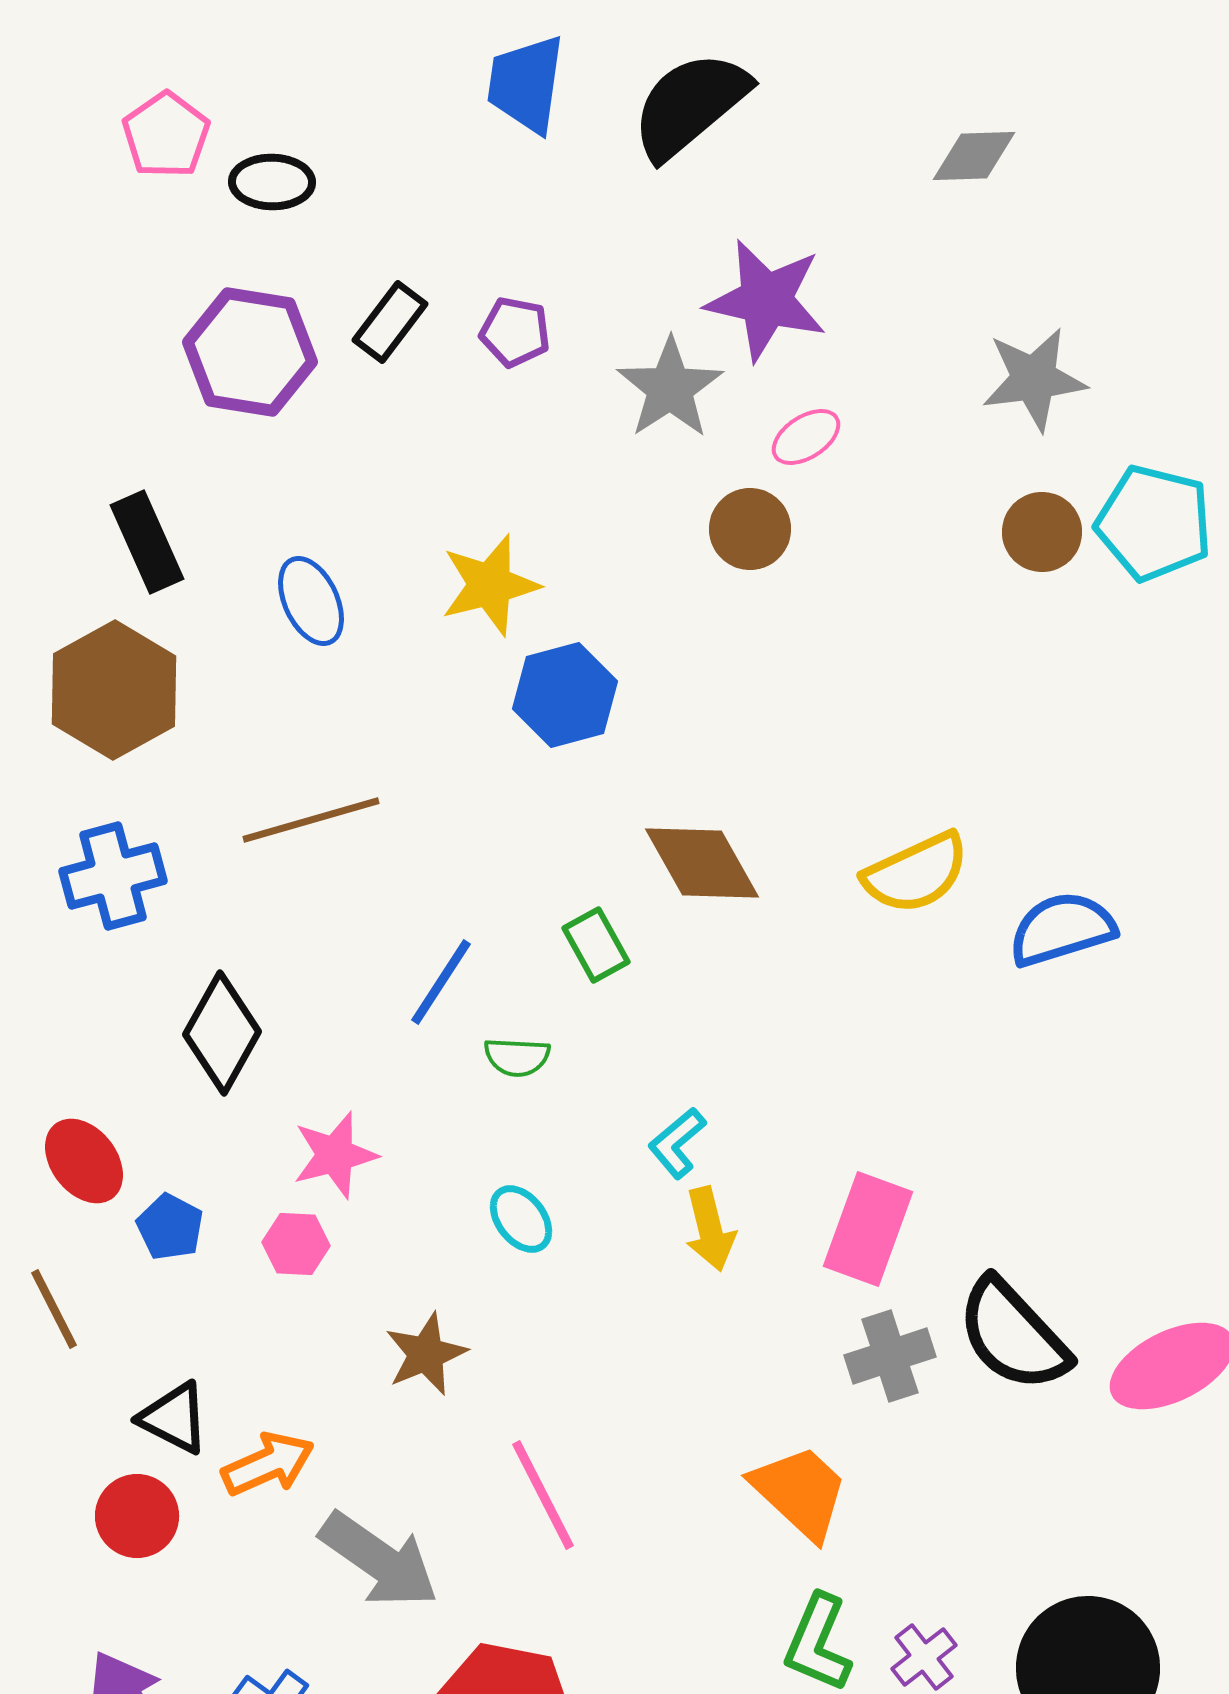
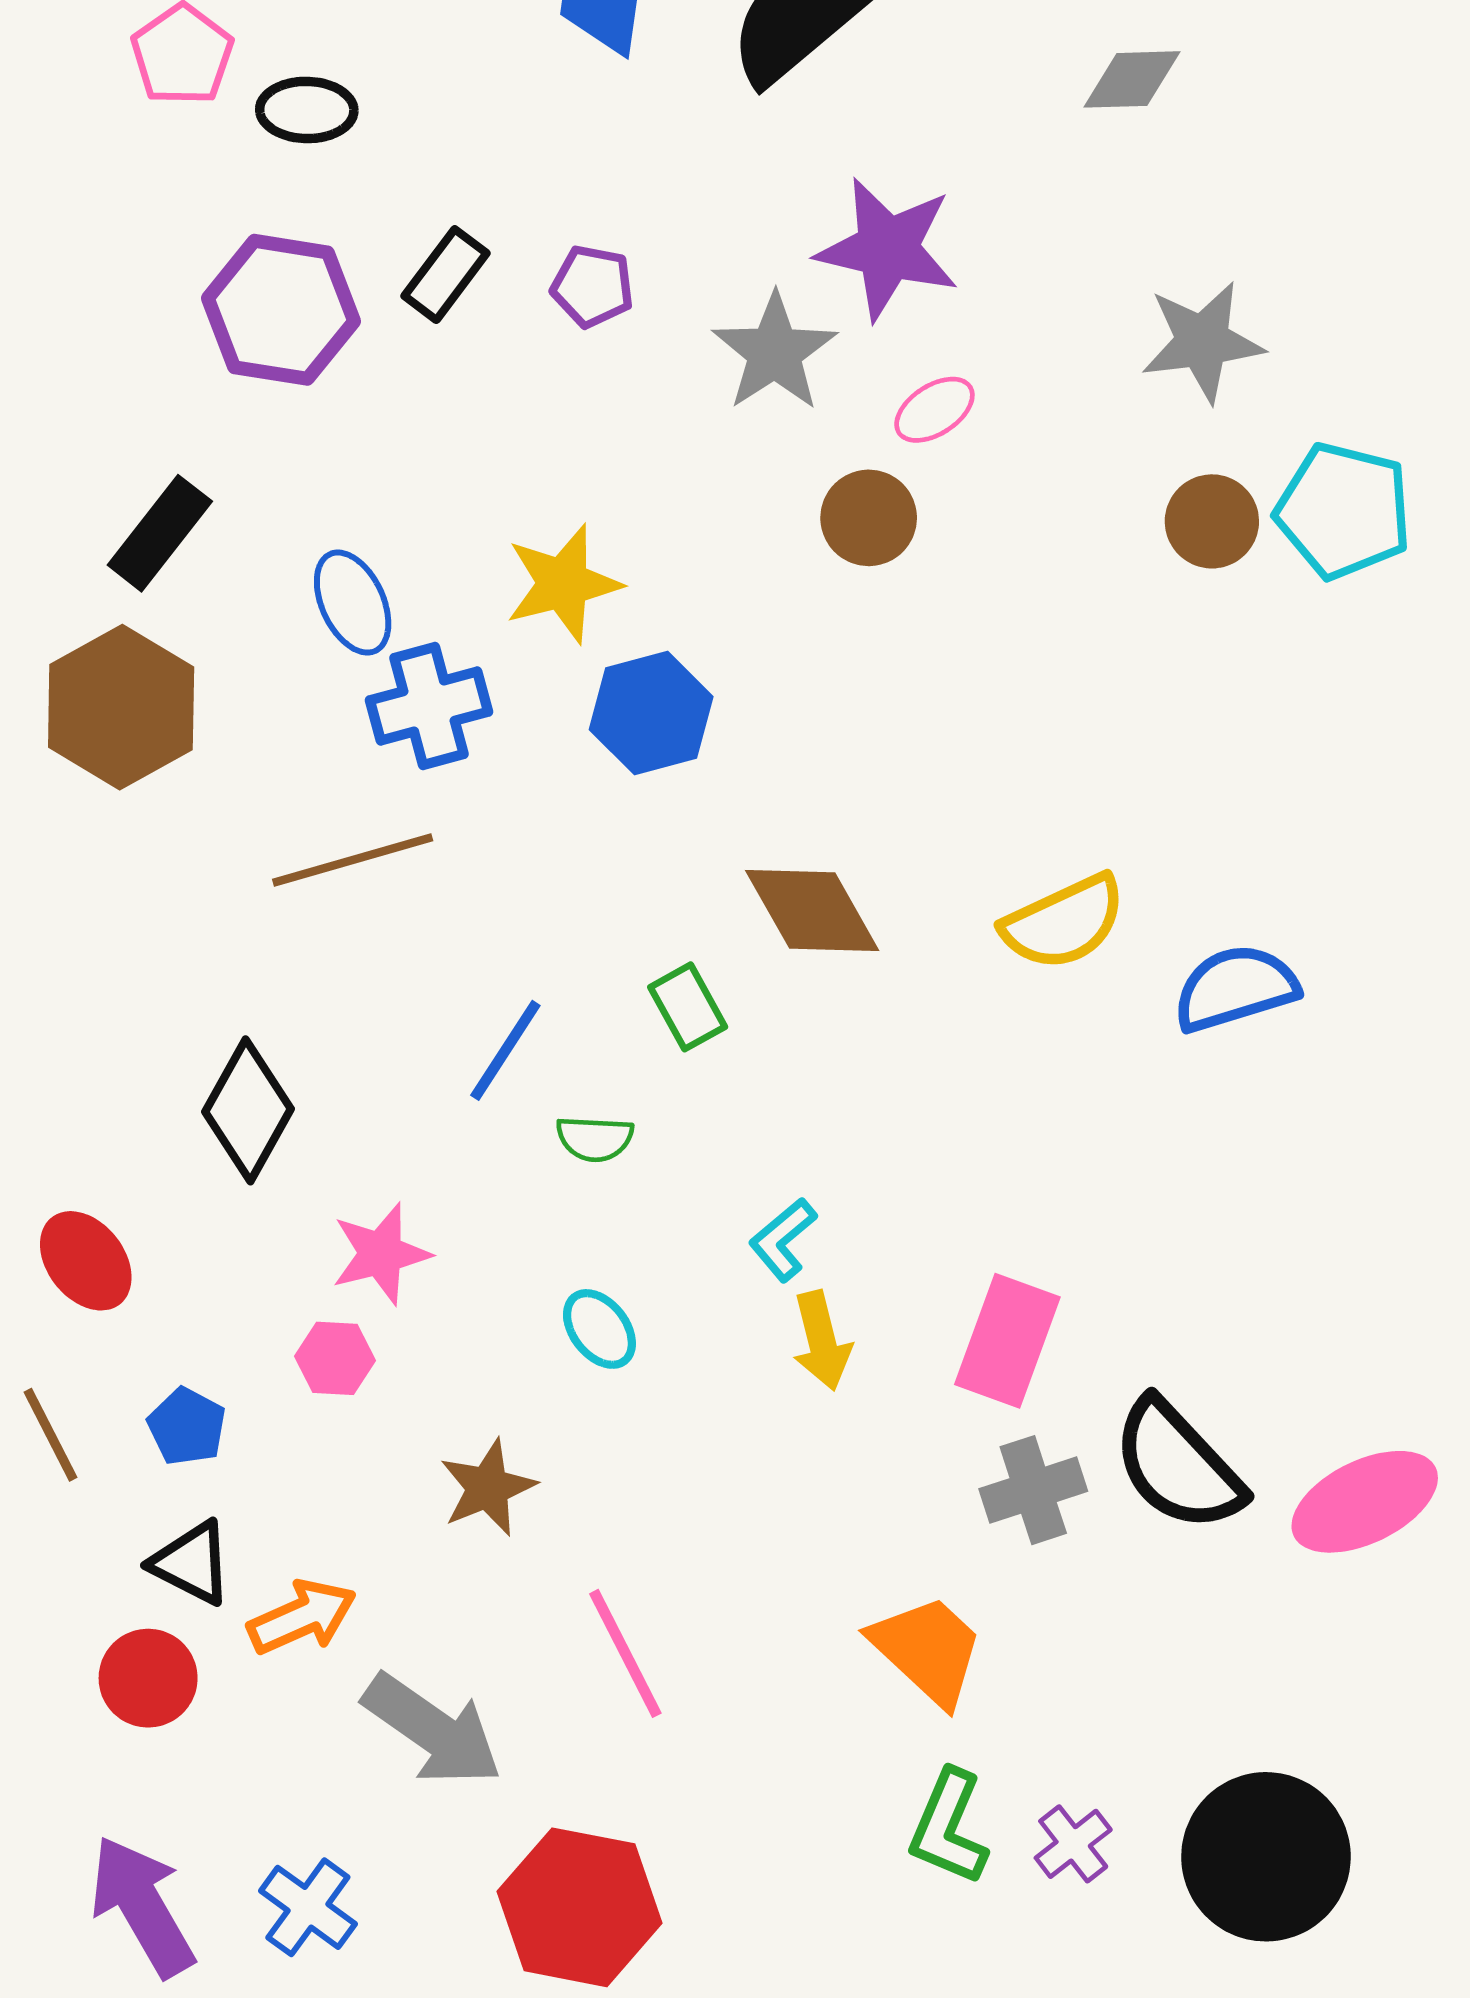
black rectangle: (147, 542) -> (160, 533), turned 62
blue cross: (113, 876) -> (429, 706), moved
blue pentagon: (170, 1227) -> (187, 1427), moved

